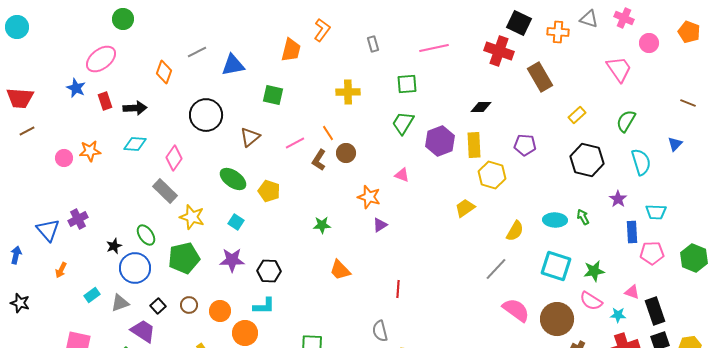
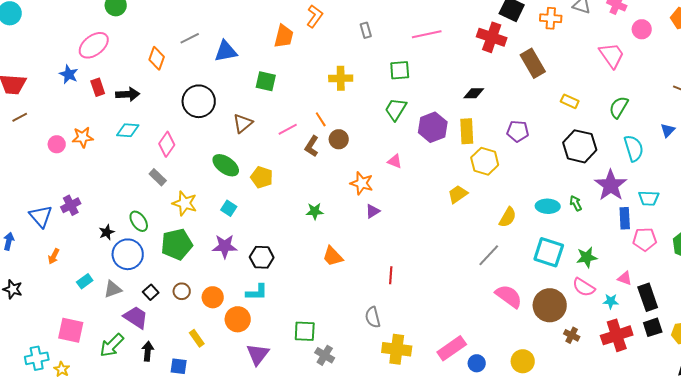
yellow rectangle: (577, 115) -> (570, 101), turned 66
gray rectangle: (165, 191) -> (158, 177), size x0.7
purple star: (618, 199) -> (611, 185), size x1.8

